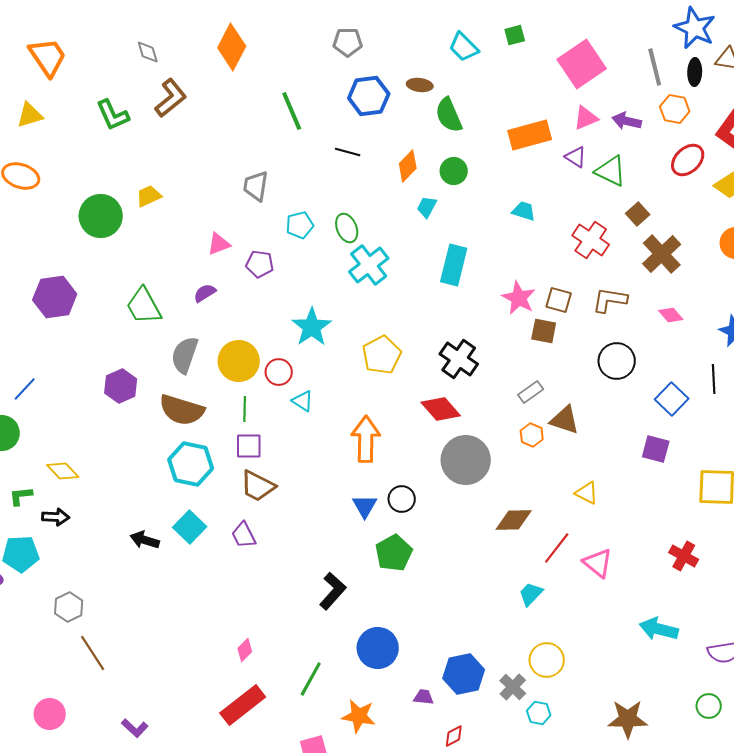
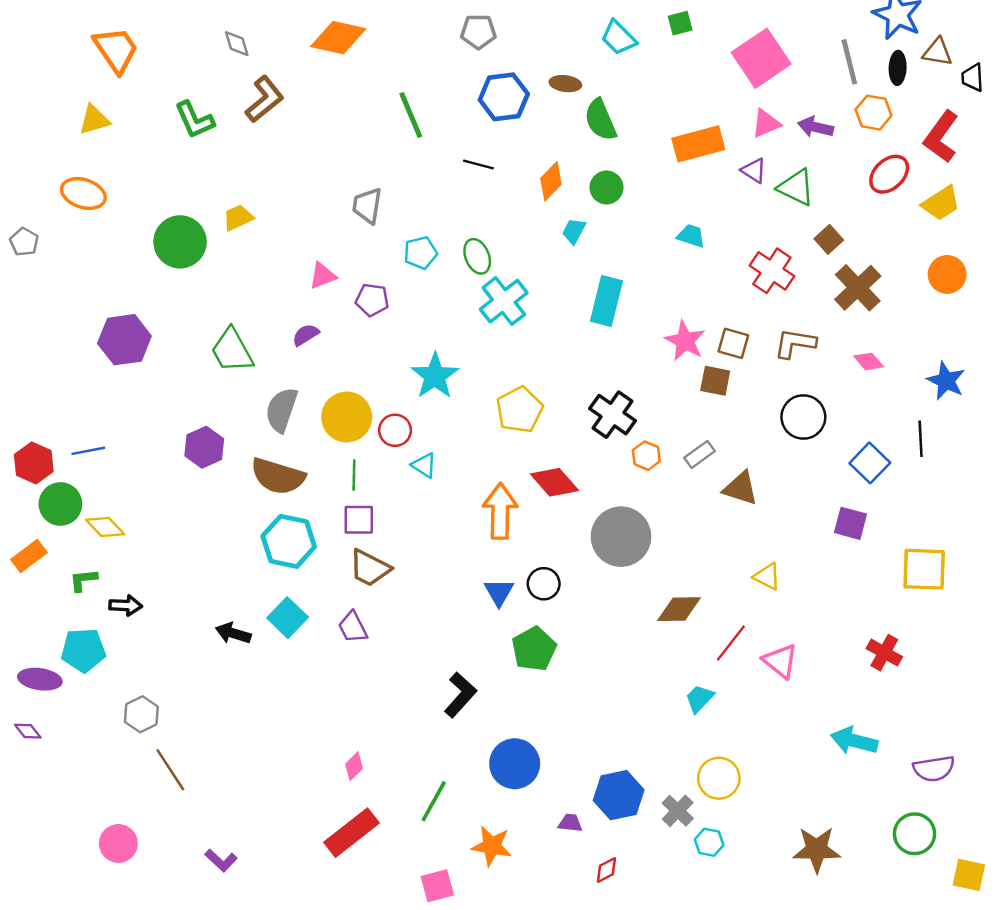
orange diamond: (232, 47) -> (338, 38), turned 75
blue line: (25, 389) -> (88, 451), turned 36
red diamond: (441, 409) -> (555, 482), moved
orange hexagon: (532, 435) -> (646, 456), moved
yellow diamond: (63, 471) -> (105, 527), moved
green circle: (709, 706) -> (915, 834), size x1.4

